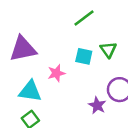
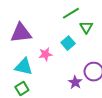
green triangle: (108, 50) -> (86, 27), moved
cyan square: (84, 56) -> (68, 43), turned 32

